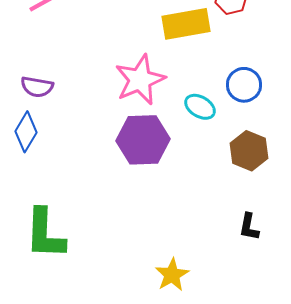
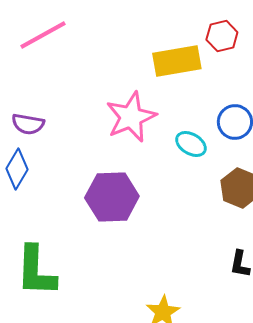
purple hexagon: (143, 140) -> (112, 197), moved

